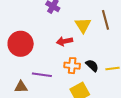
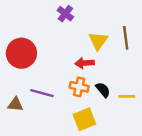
red arrow: (65, 41) -> (84, 63), moved

